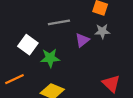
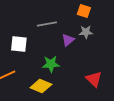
white square: (28, 45) -> (19, 44), turned -30
green star: (50, 58) -> (51, 64), moved

